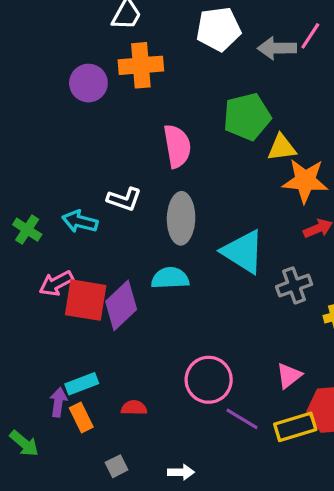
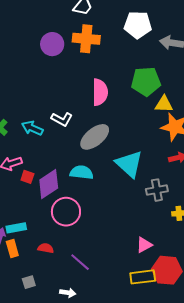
gray ellipse: (181, 218) -> (95, 137), turned 40
red square: (86, 300) -> (27, 177), size x0.5
pink circle: (209, 380) -> (66, 212), moved
purple line: (242, 419) -> (80, 262), moved

